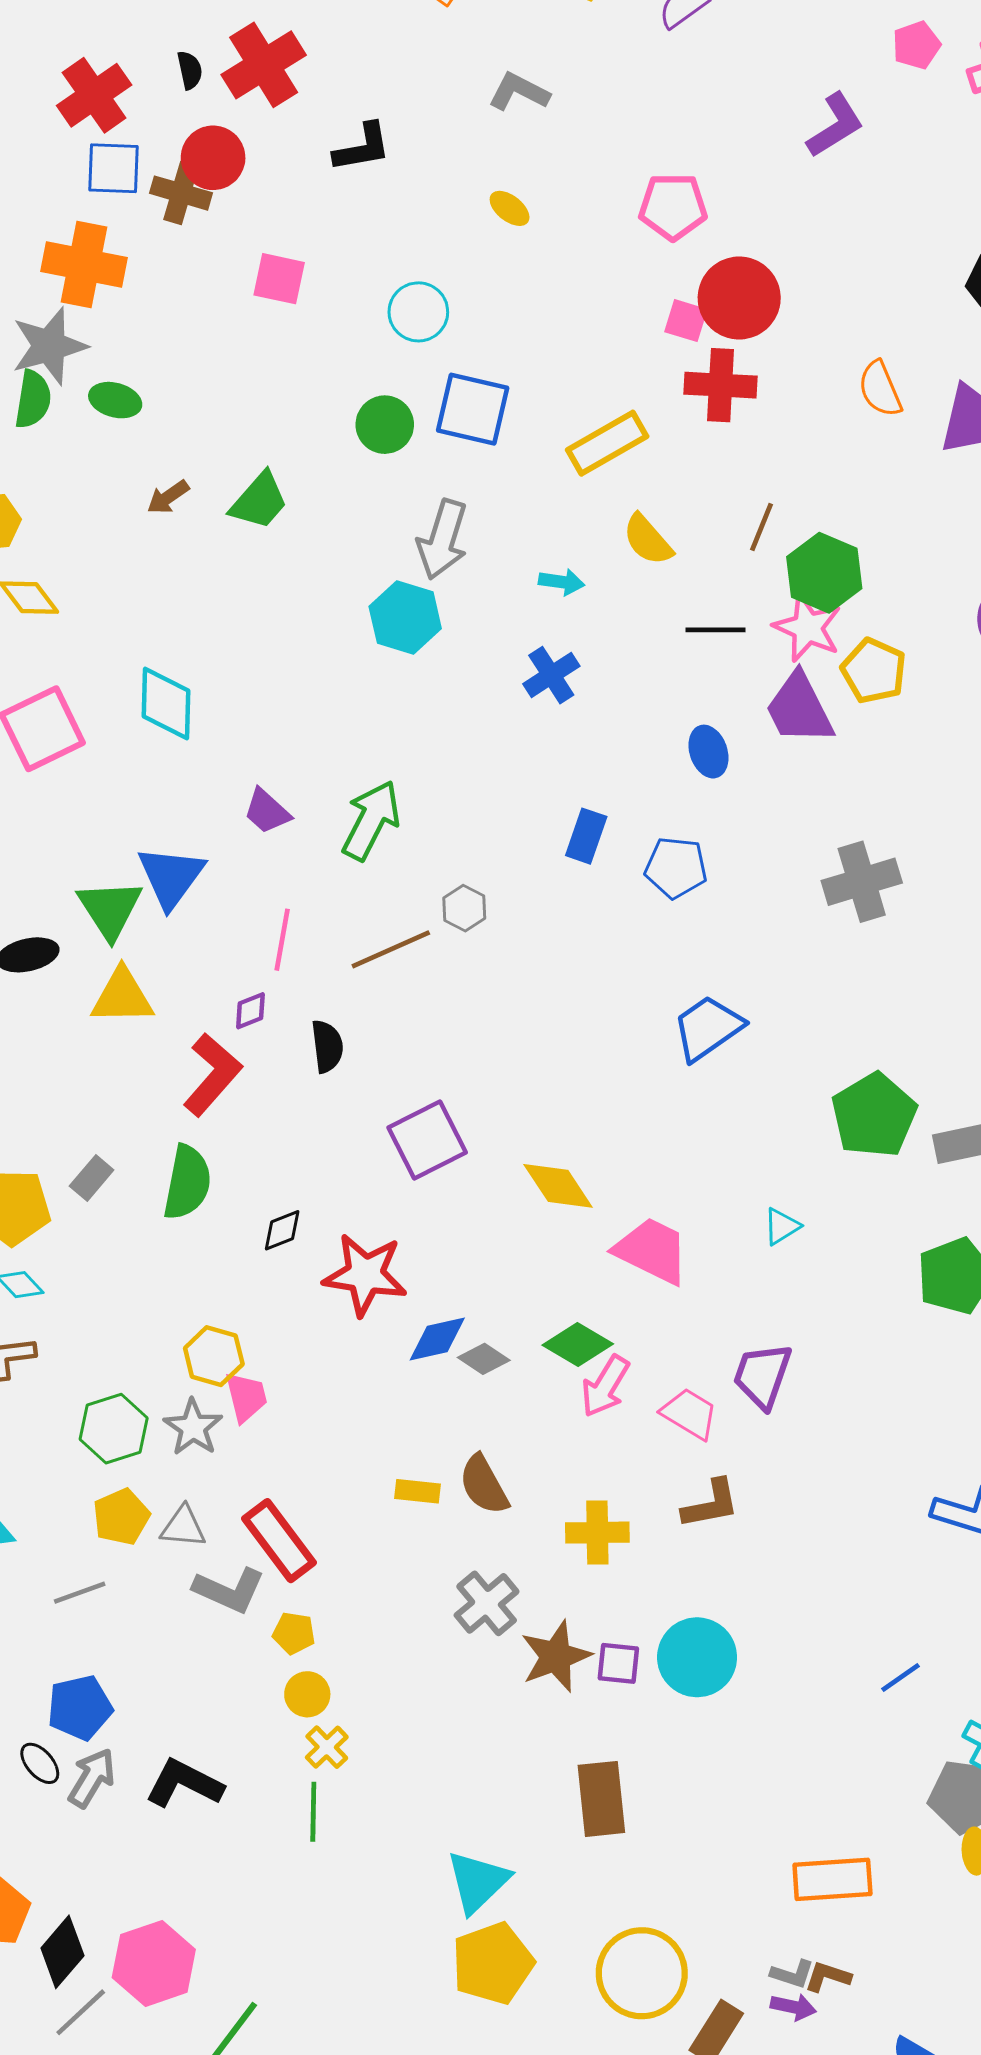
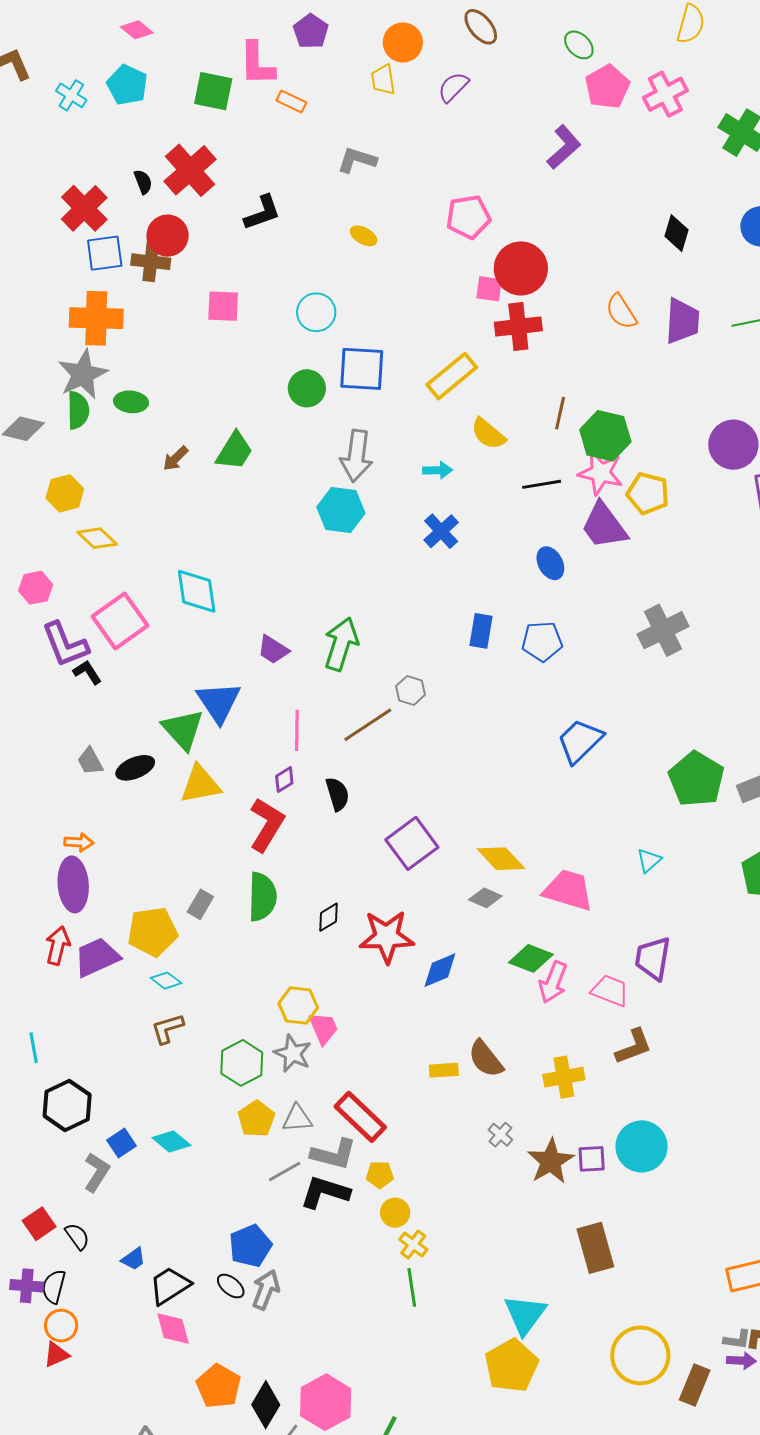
pink pentagon: (916, 45) -> (607, 87), size x1.4
gray diamond: (484, 1359) -> (485, 898), moved
gray line: (80, 1593) -> (285, 1172), moved
gray cross: (487, 1603) -> (500, 1135), size x0.6
black L-shape: (184, 1783) -> (325, 1192), moved
yellow pentagon: (493, 1963) -> (511, 1366), moved

